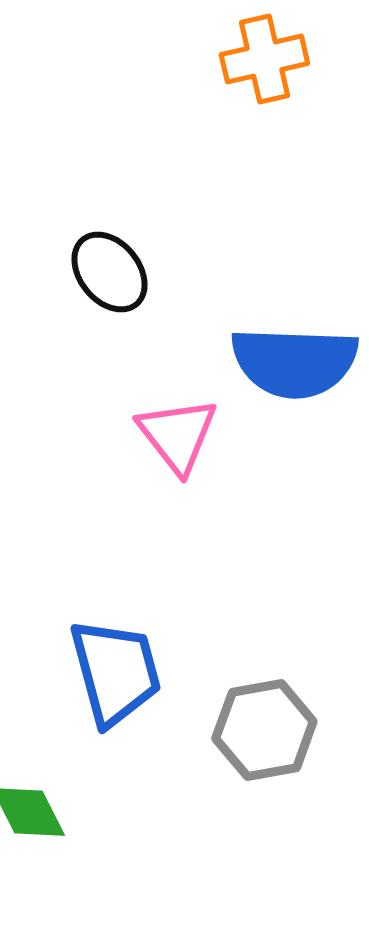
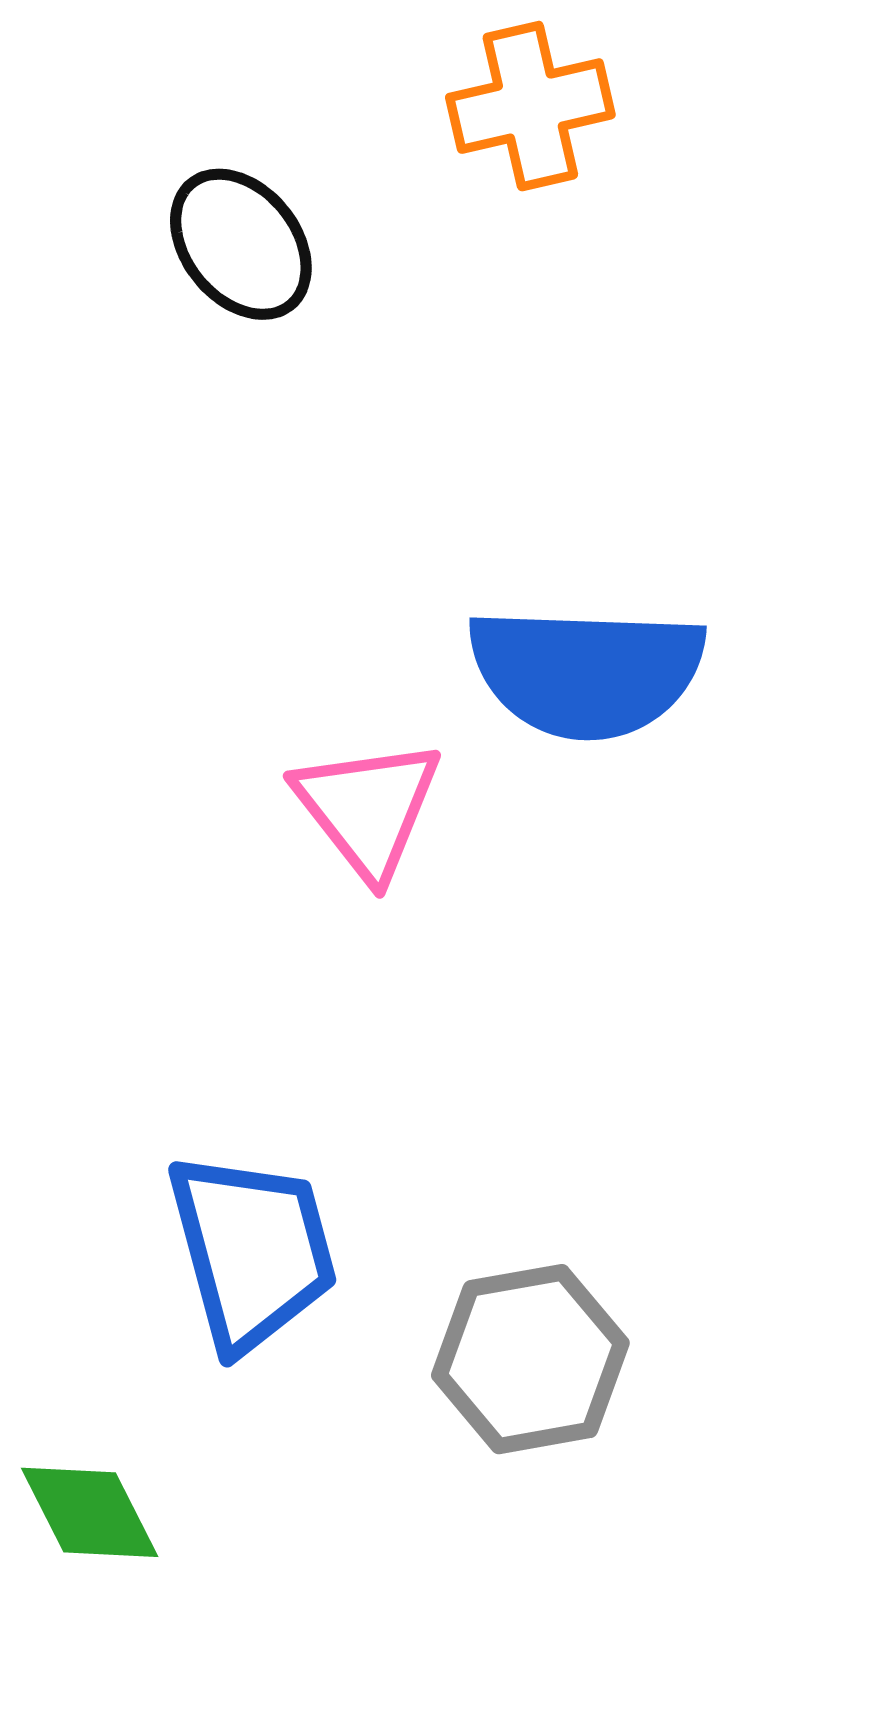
black ellipse: (109, 272) -> (241, 244), moved

